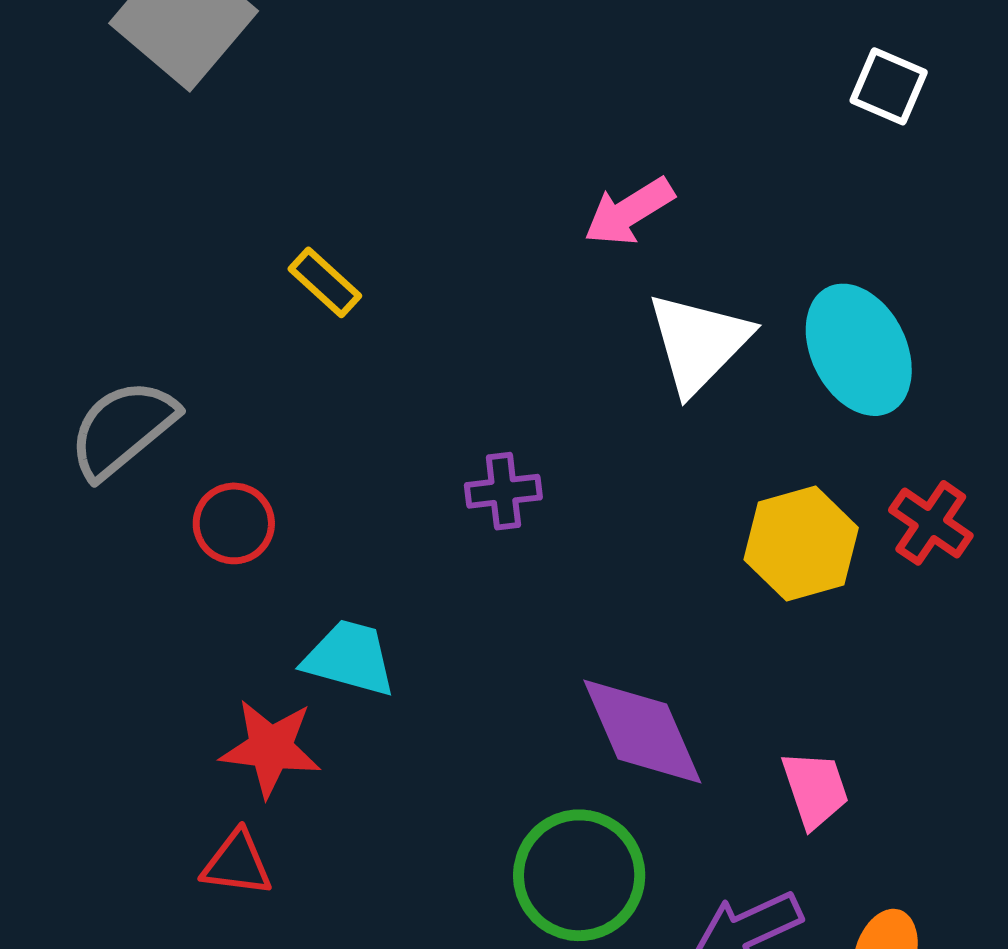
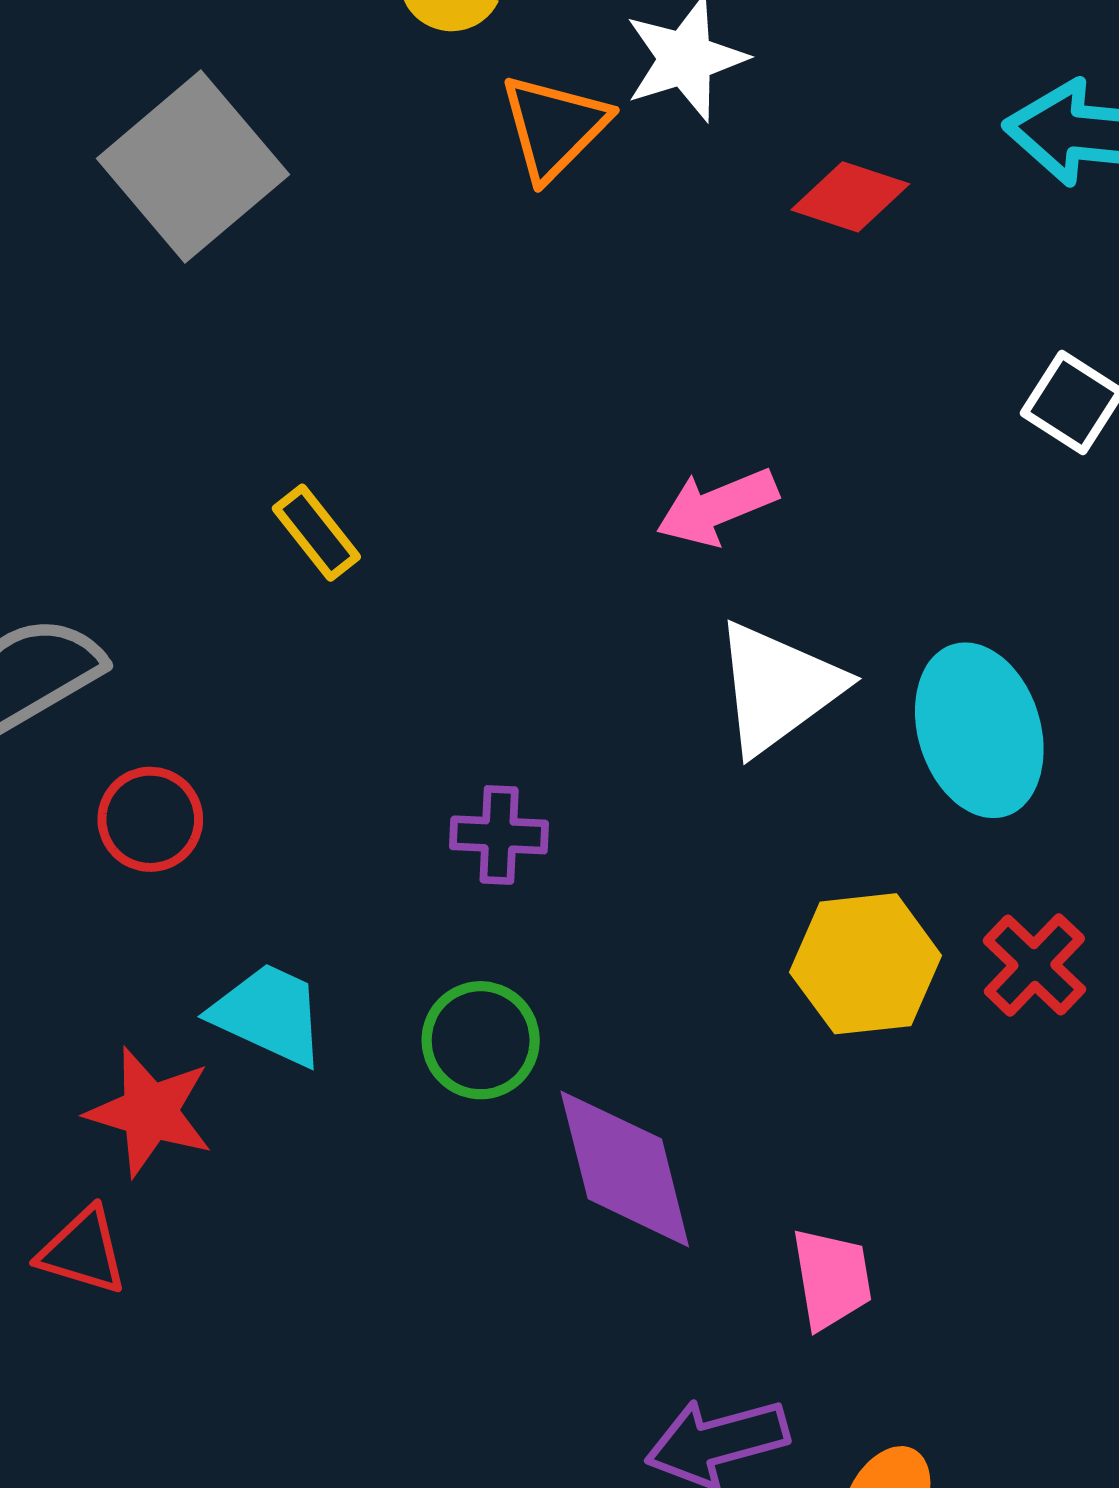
green circle: (579, 875) -> (481, 1040), moved, size x0.7

